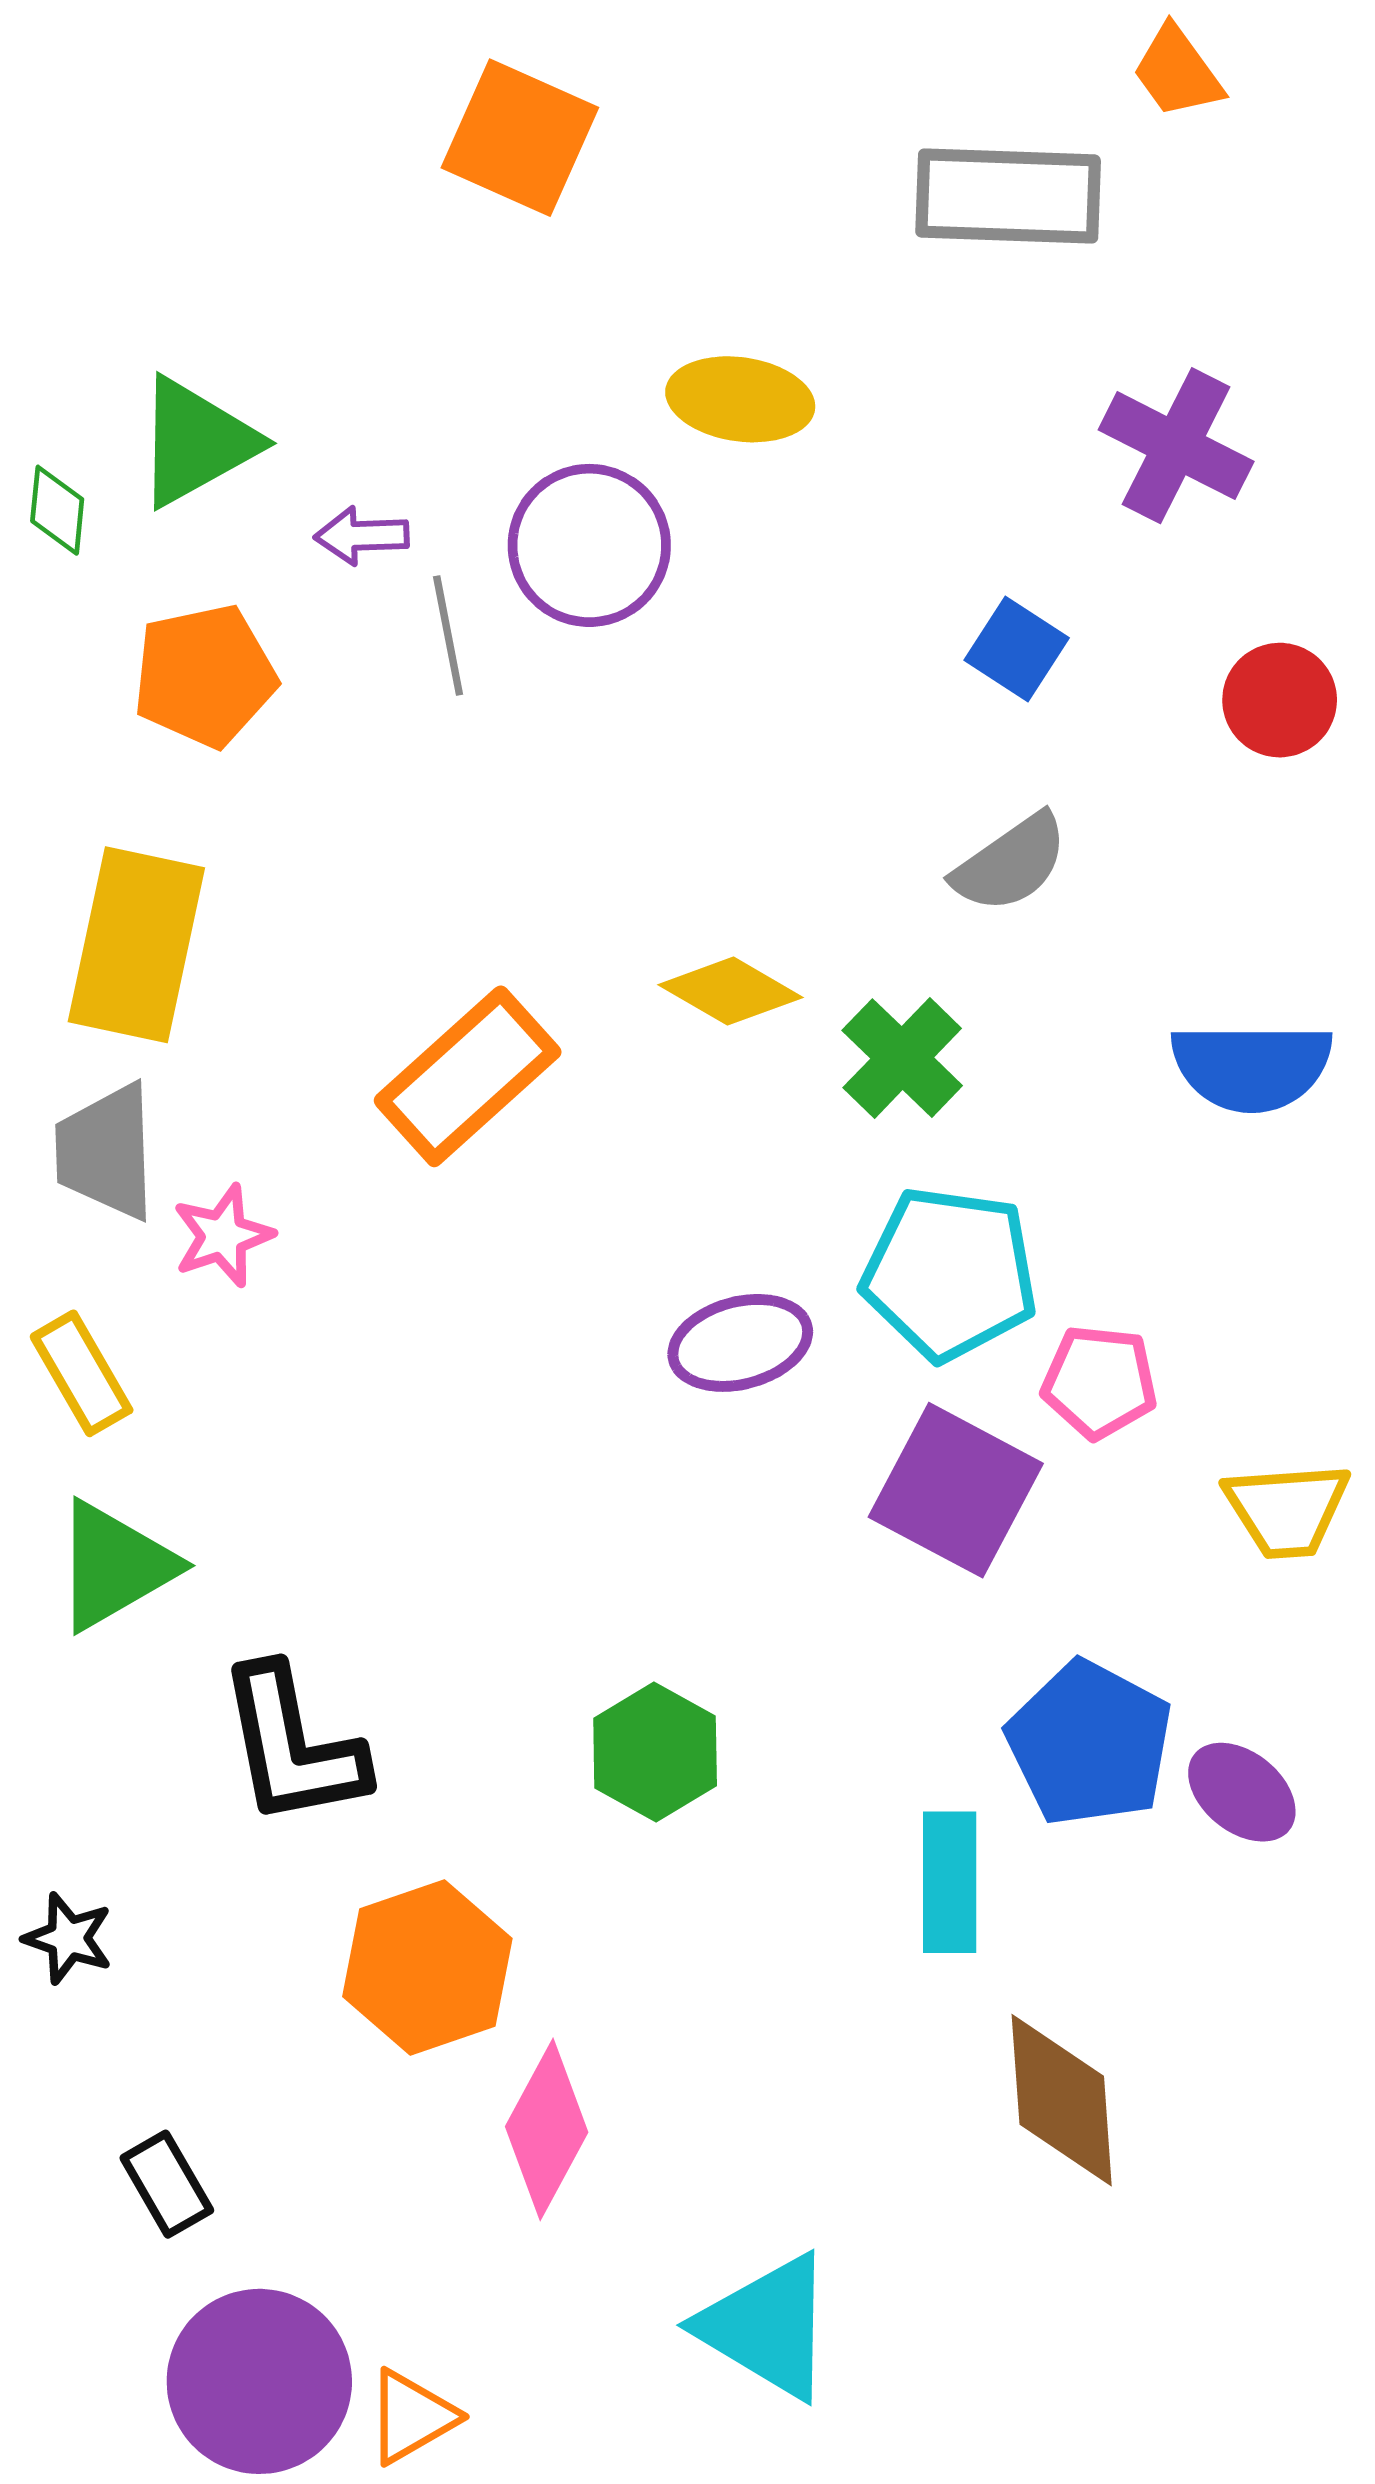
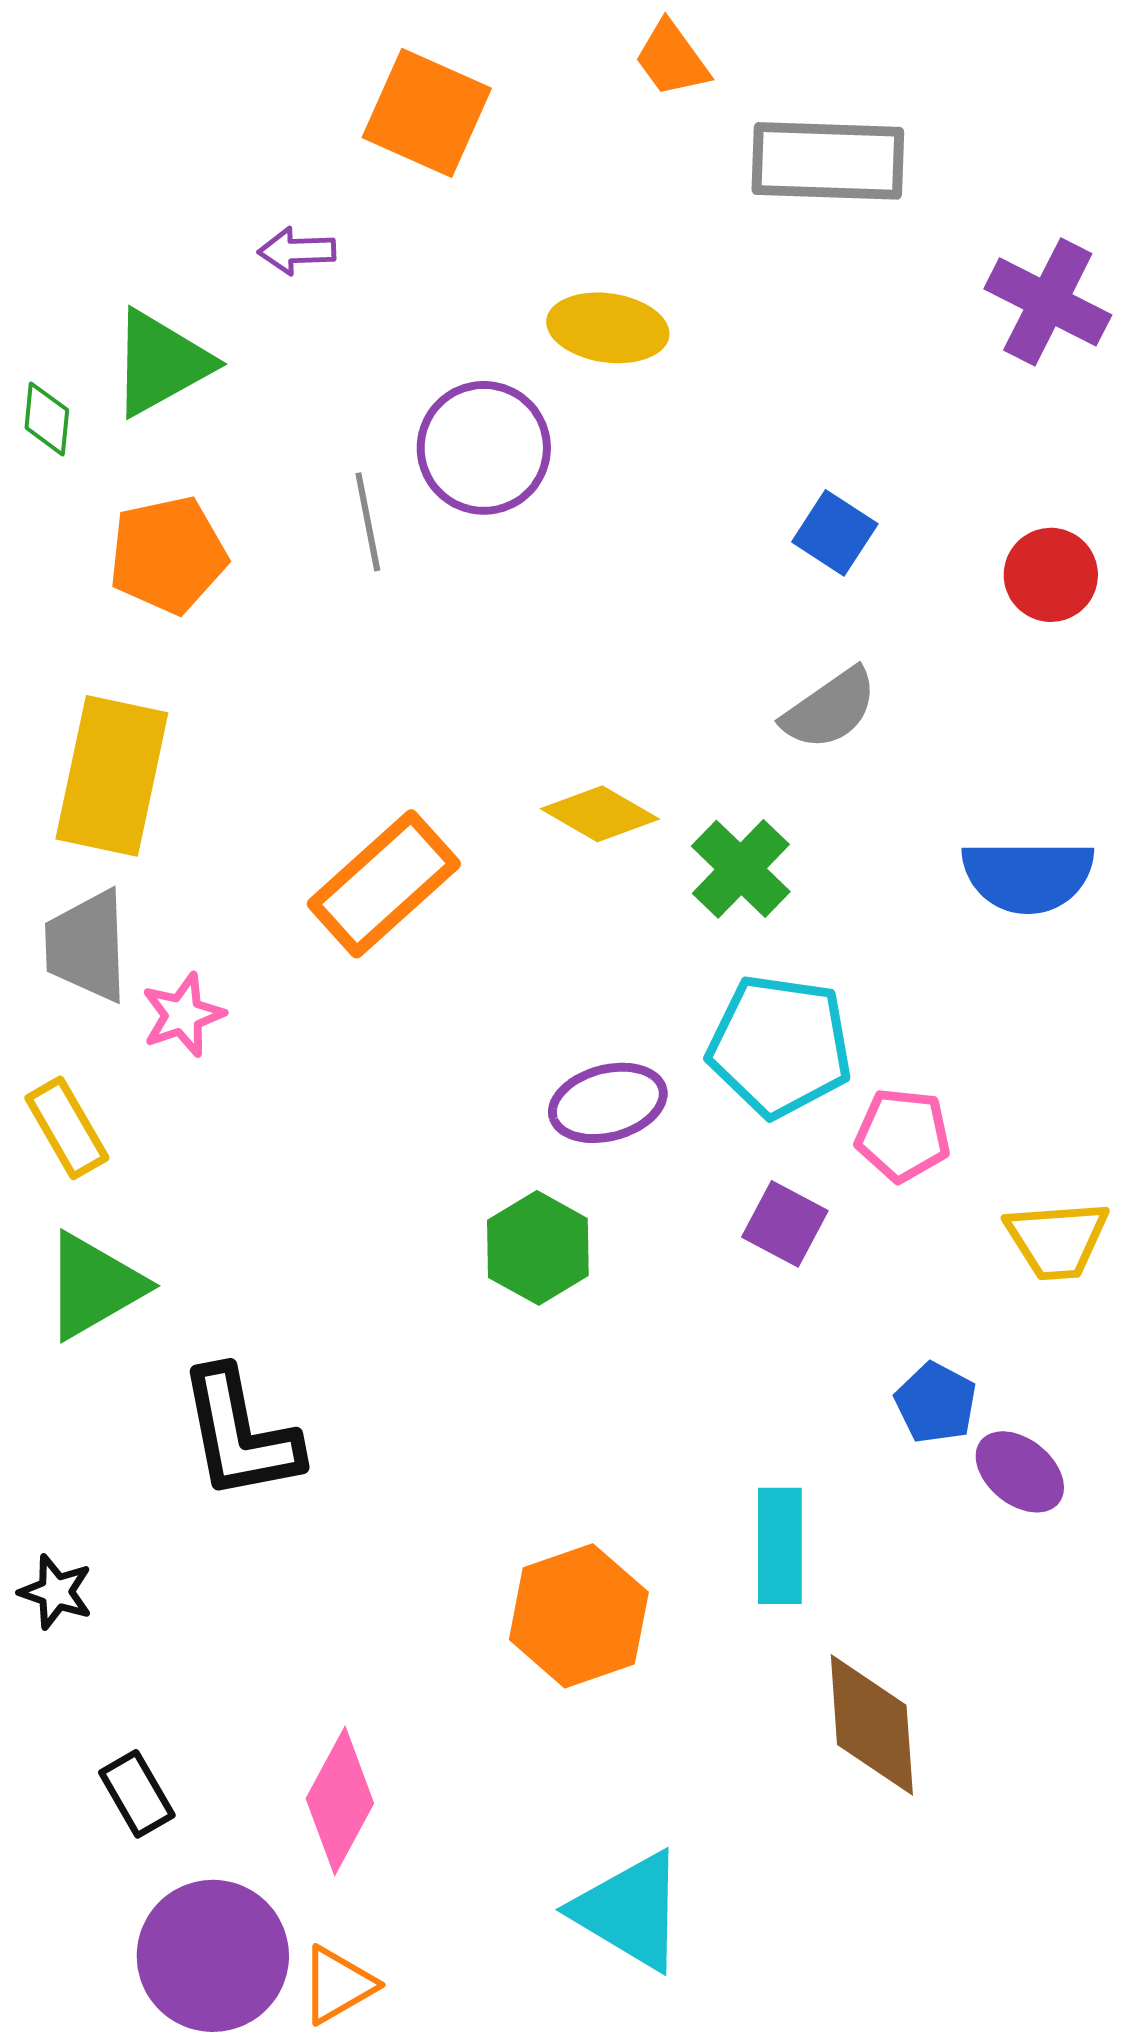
orange trapezoid: (1177, 72) -> (672, 59), moved
purple cross: (1176, 446) -> (1048, 302), moved
purple arrow: (362, 536) -> (297, 251), moved
purple square: (956, 1490) -> (785, 1224), size x0.6
blue pentagon: (1090, 1743) -> (936, 1403), moved, size x0.6
green hexagon: (655, 1752) -> (538, 1248), moved
orange hexagon: (427, 1967) -> (579, 1616), moved
pink diamond: (547, 2129) -> (340, 1801), moved

